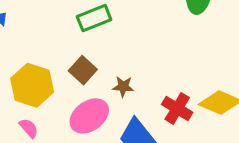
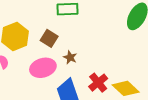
brown square: (83, 70) -> (49, 38), turned -30

